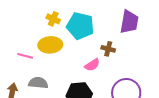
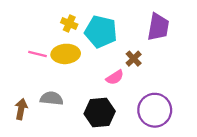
brown cross: (108, 49) -> (134, 59), turned 32
pink line: (25, 56) -> (38, 54), moved

